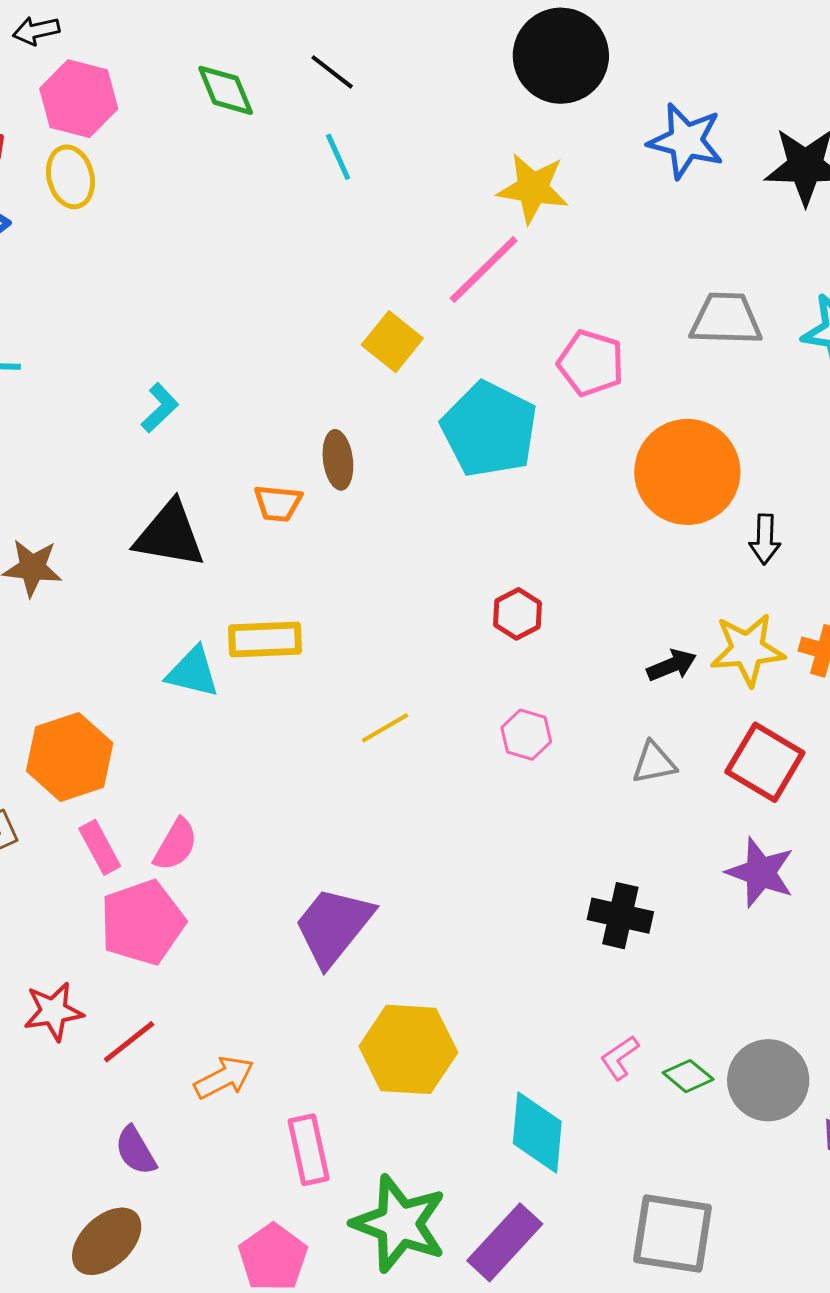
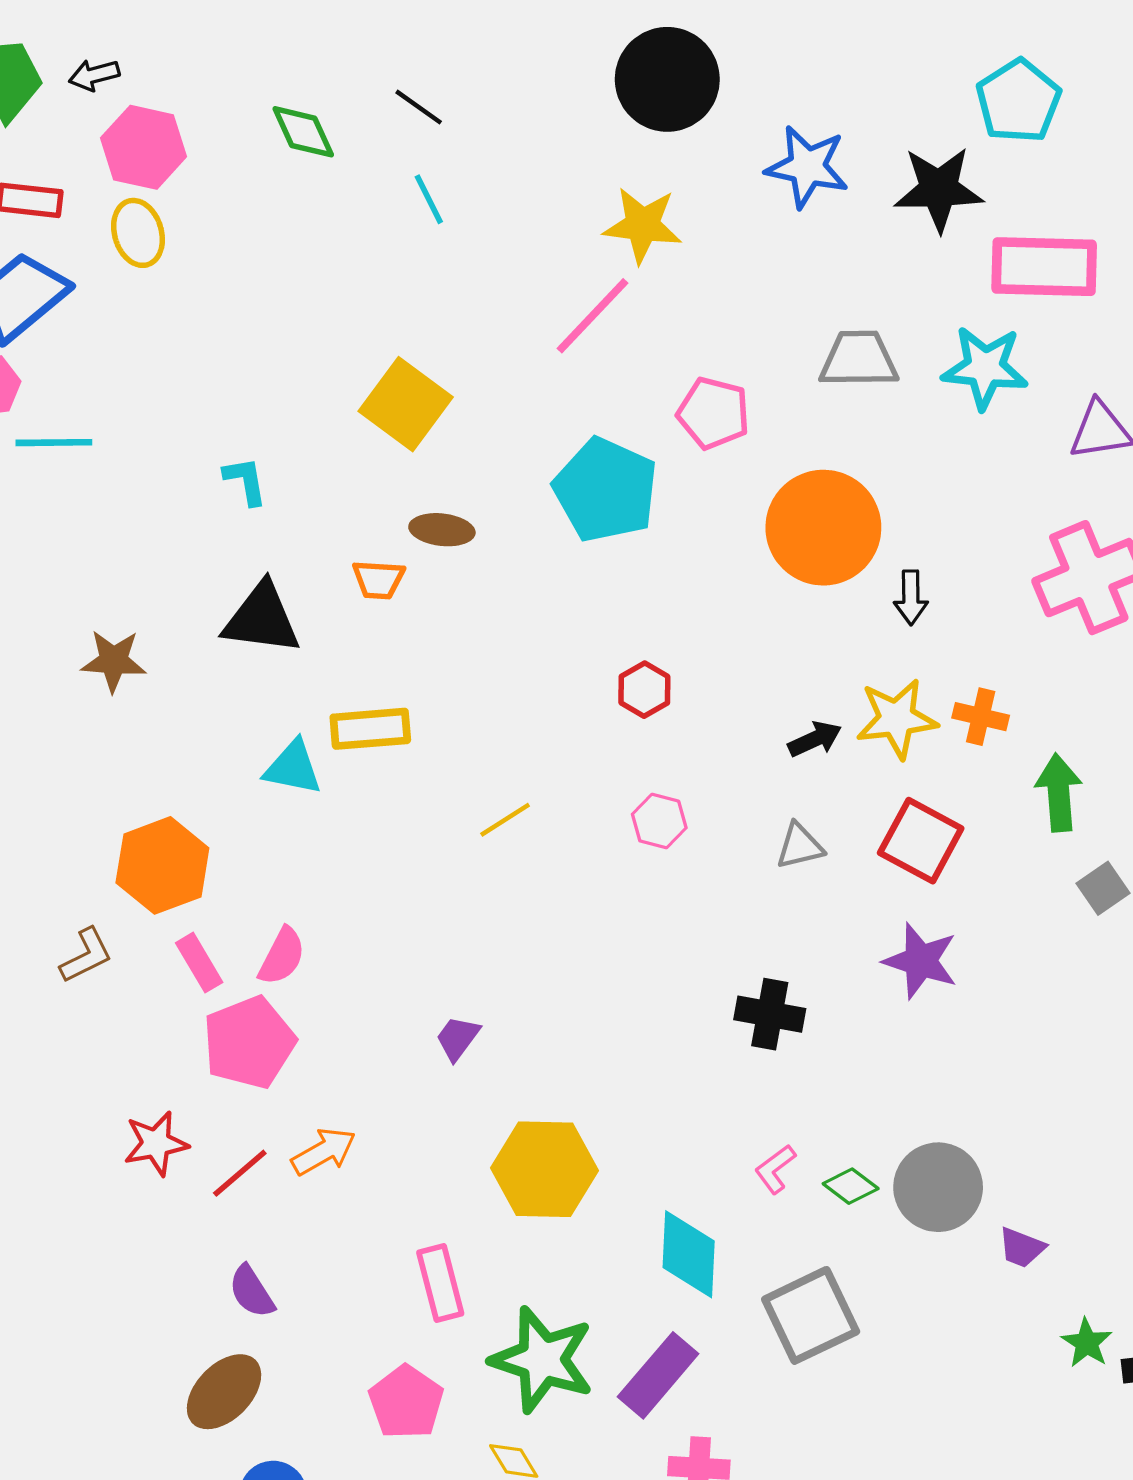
yellow square: (392, 342) -> (406, 404), moved, size x1.4
cyan L-shape: (160, 408) -> (245, 481), turned -54
brown ellipse: (338, 460) -> (442, 530), turned -74
purple trapezoid: (334, 926) -> (458, 1038), size x0.5
orange arrow: (224, 1078) -> (324, 1152), moved
gray square: (673, 1233) -> (811, 1315), moved, turned -32

